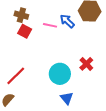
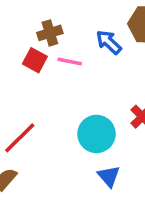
brown cross: (21, 15) -> (50, 33), moved, turned -32
pink line: (50, 25) -> (70, 62), moved

